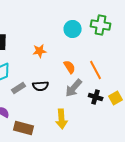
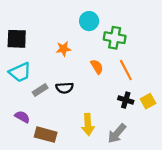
green cross: (101, 25) -> (115, 38), moved
cyan circle: (73, 29) -> (89, 21), moved
gray arrow: (74, 88) -> (117, 133), moved

